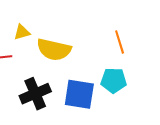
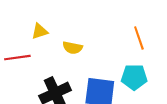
yellow semicircle: (54, 50) -> (73, 48), size x0.6

